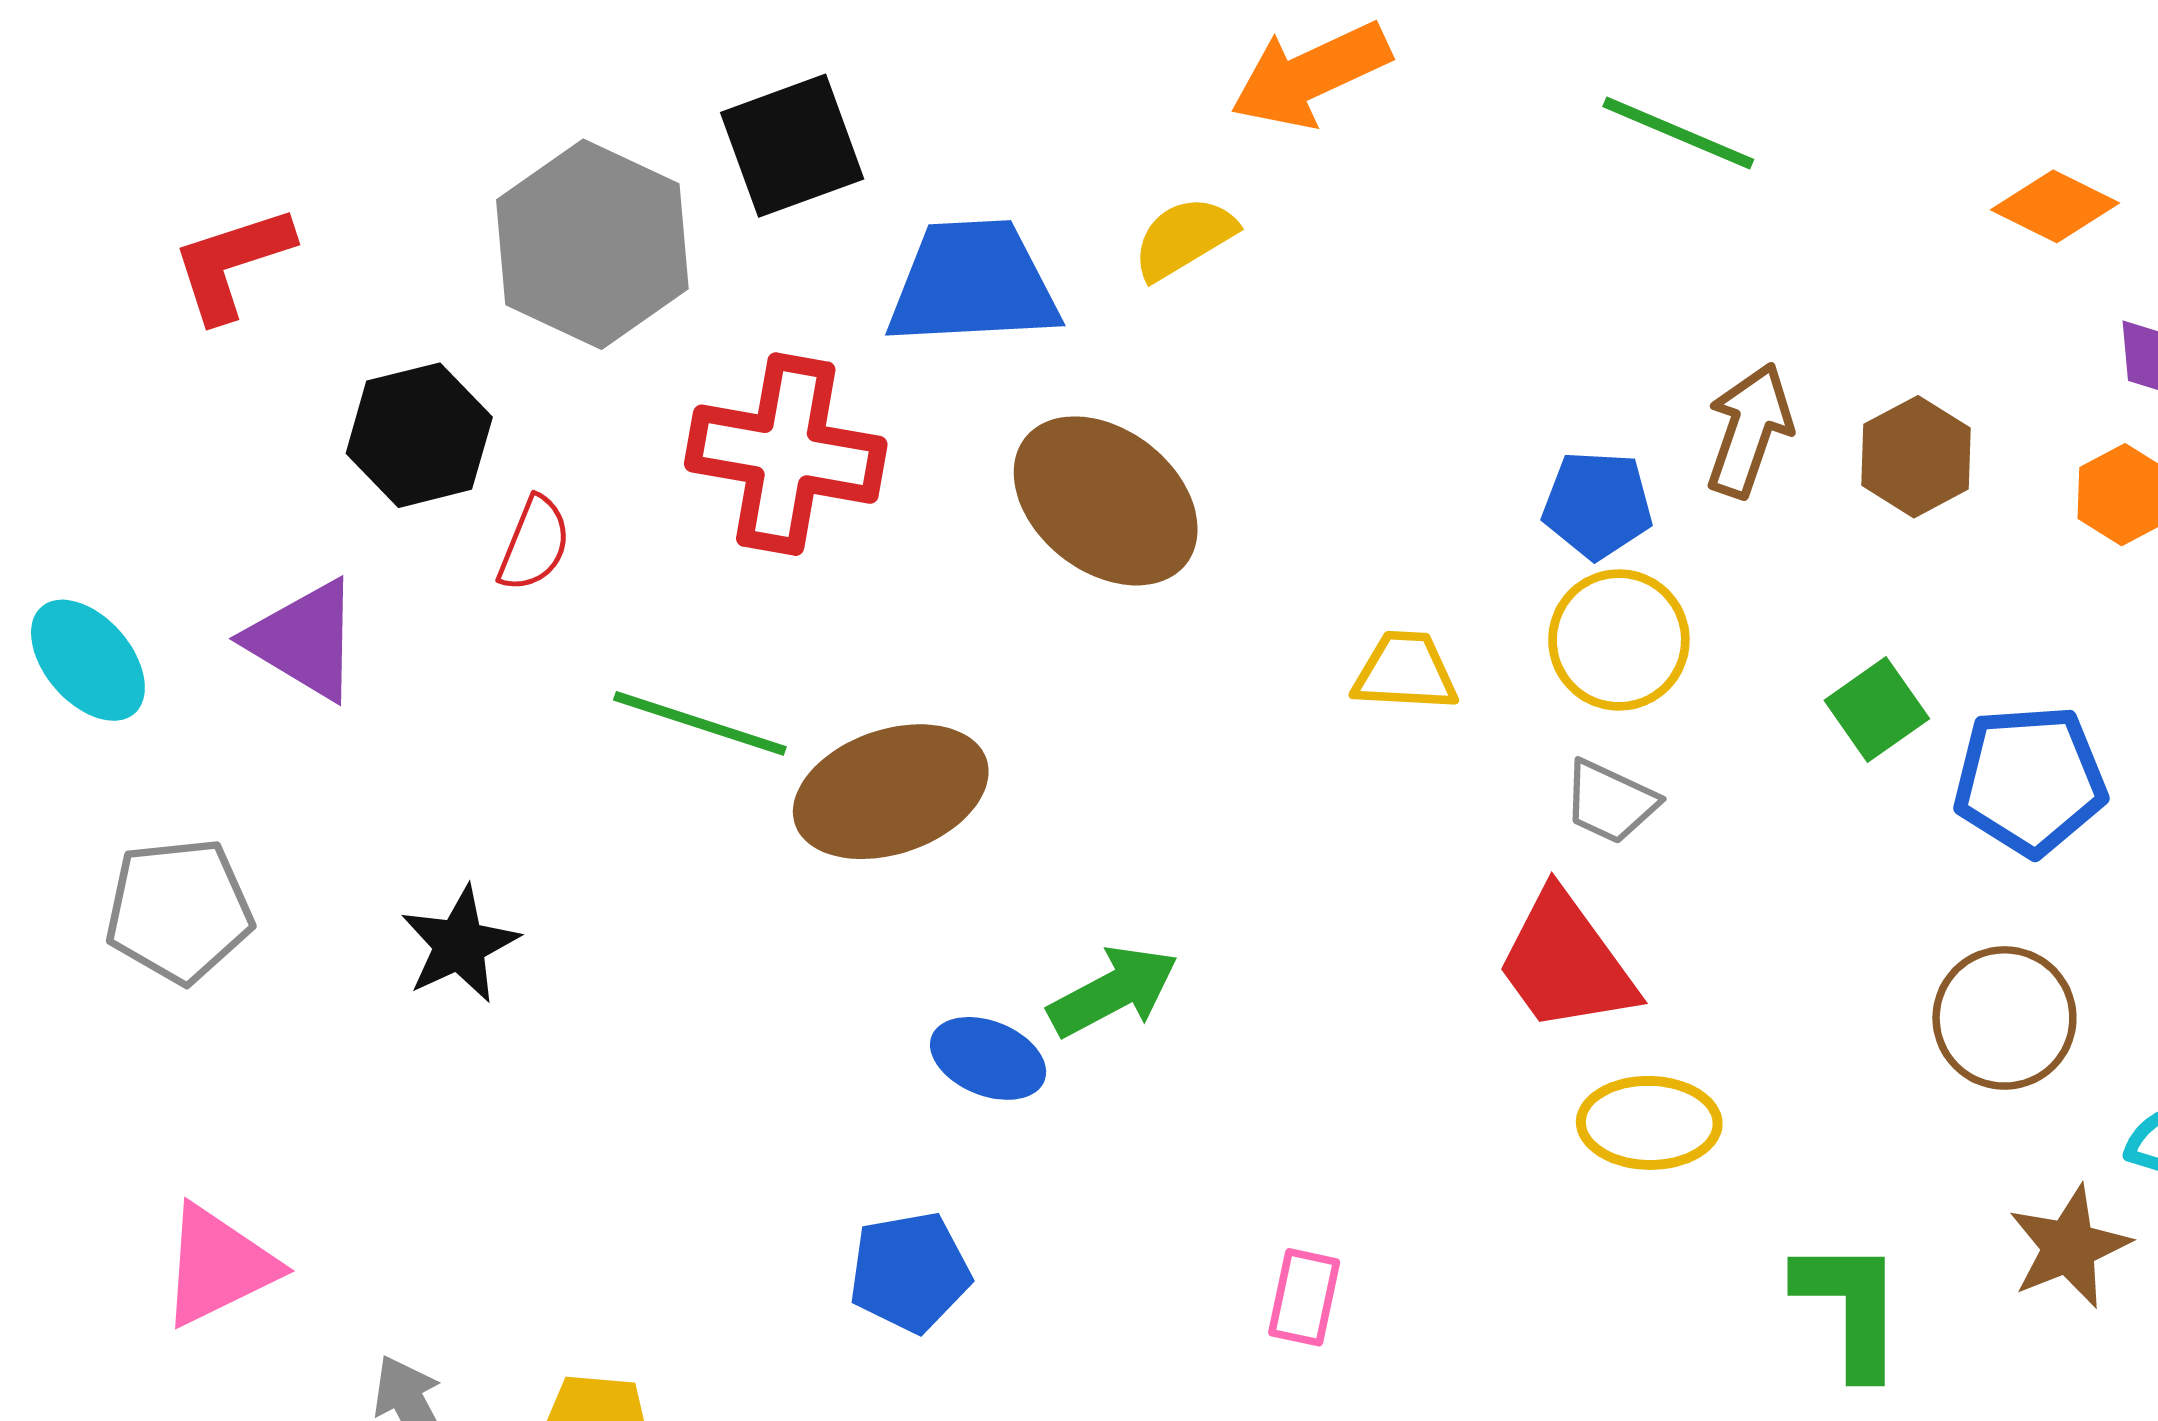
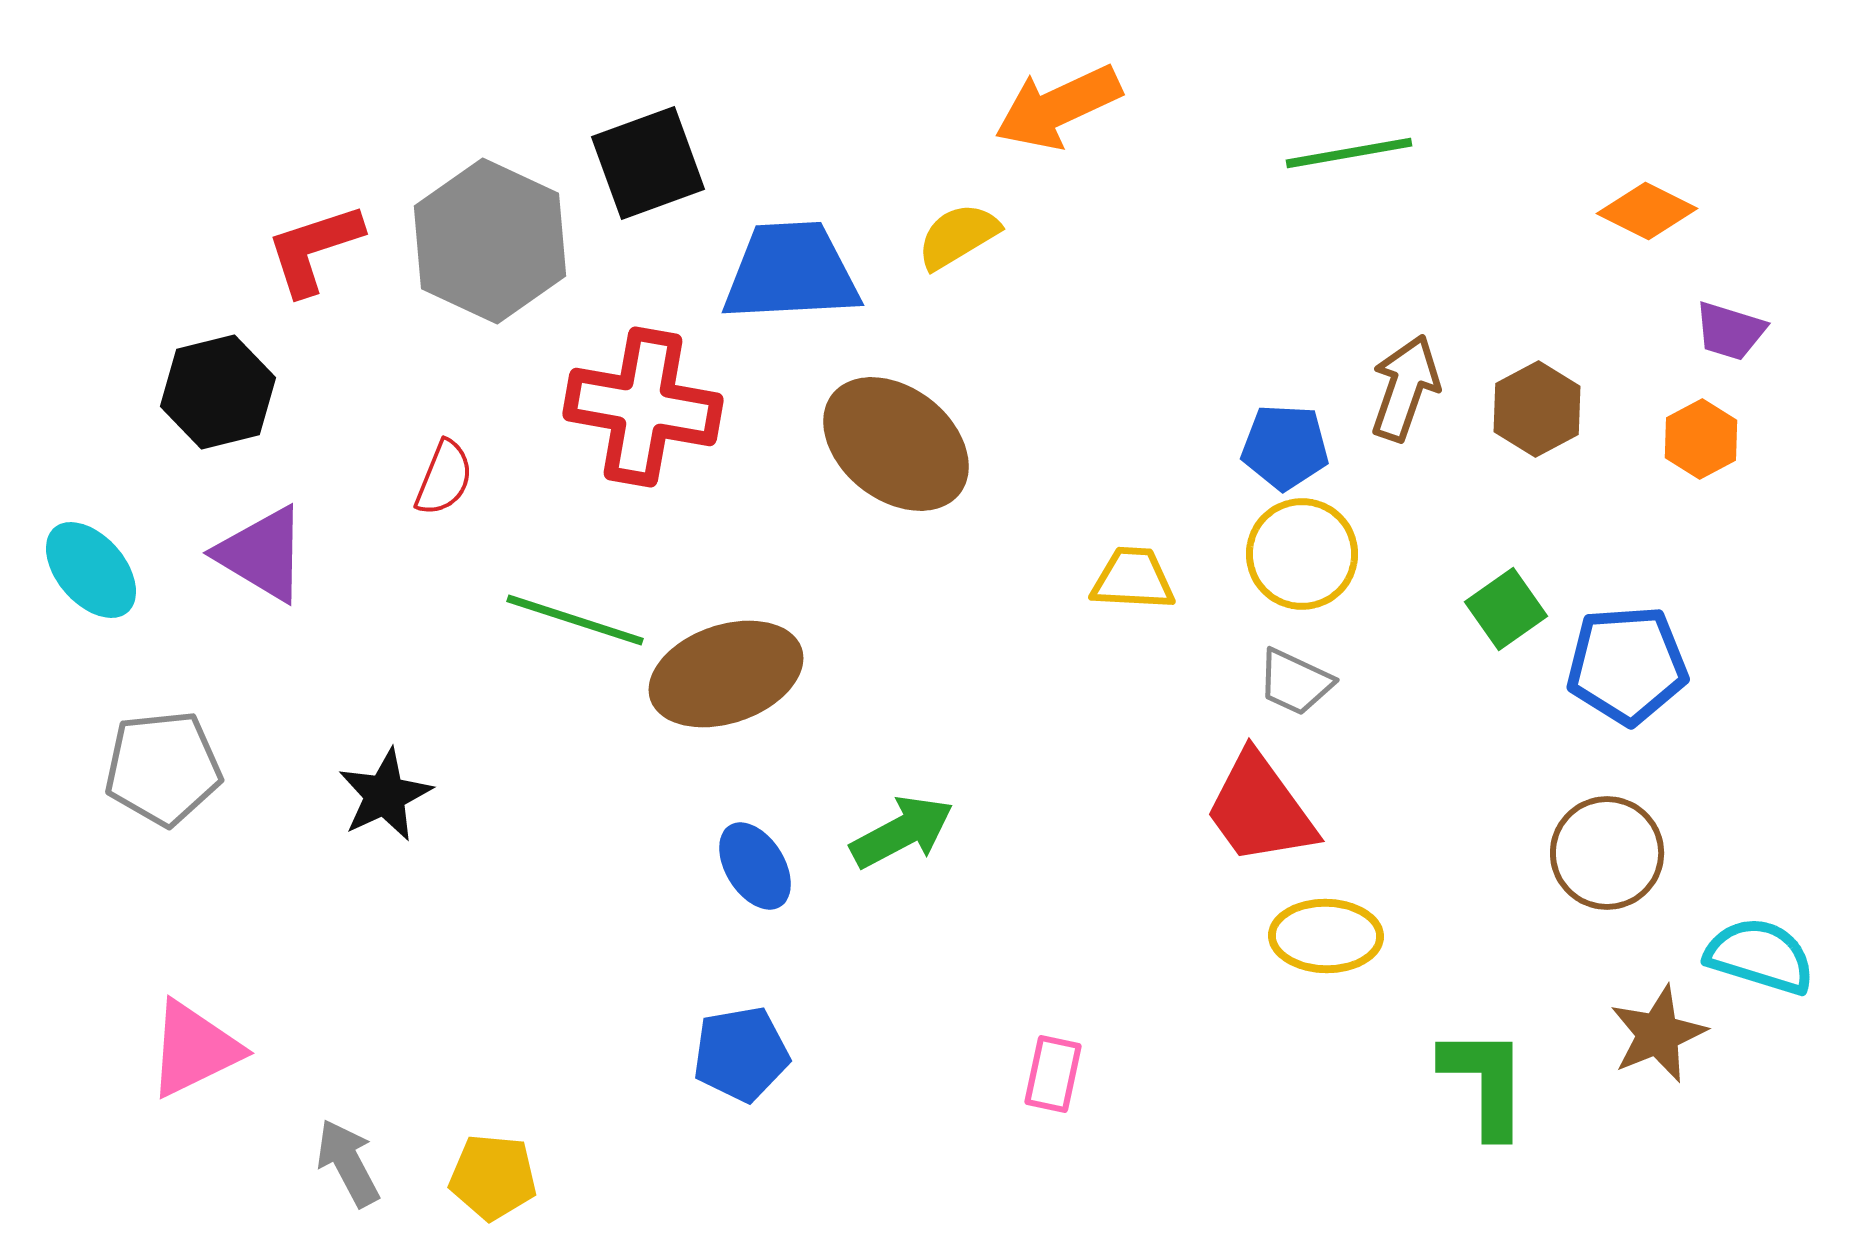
green line: (1678, 133) -> (1349, 153), turned -33
red L-shape: (232, 263) -> (314, 249), moved
black hexagon: (419, 435) -> (218, 392), moved
blue ellipse: (988, 1058) -> (755, 866), moved, turned 36

